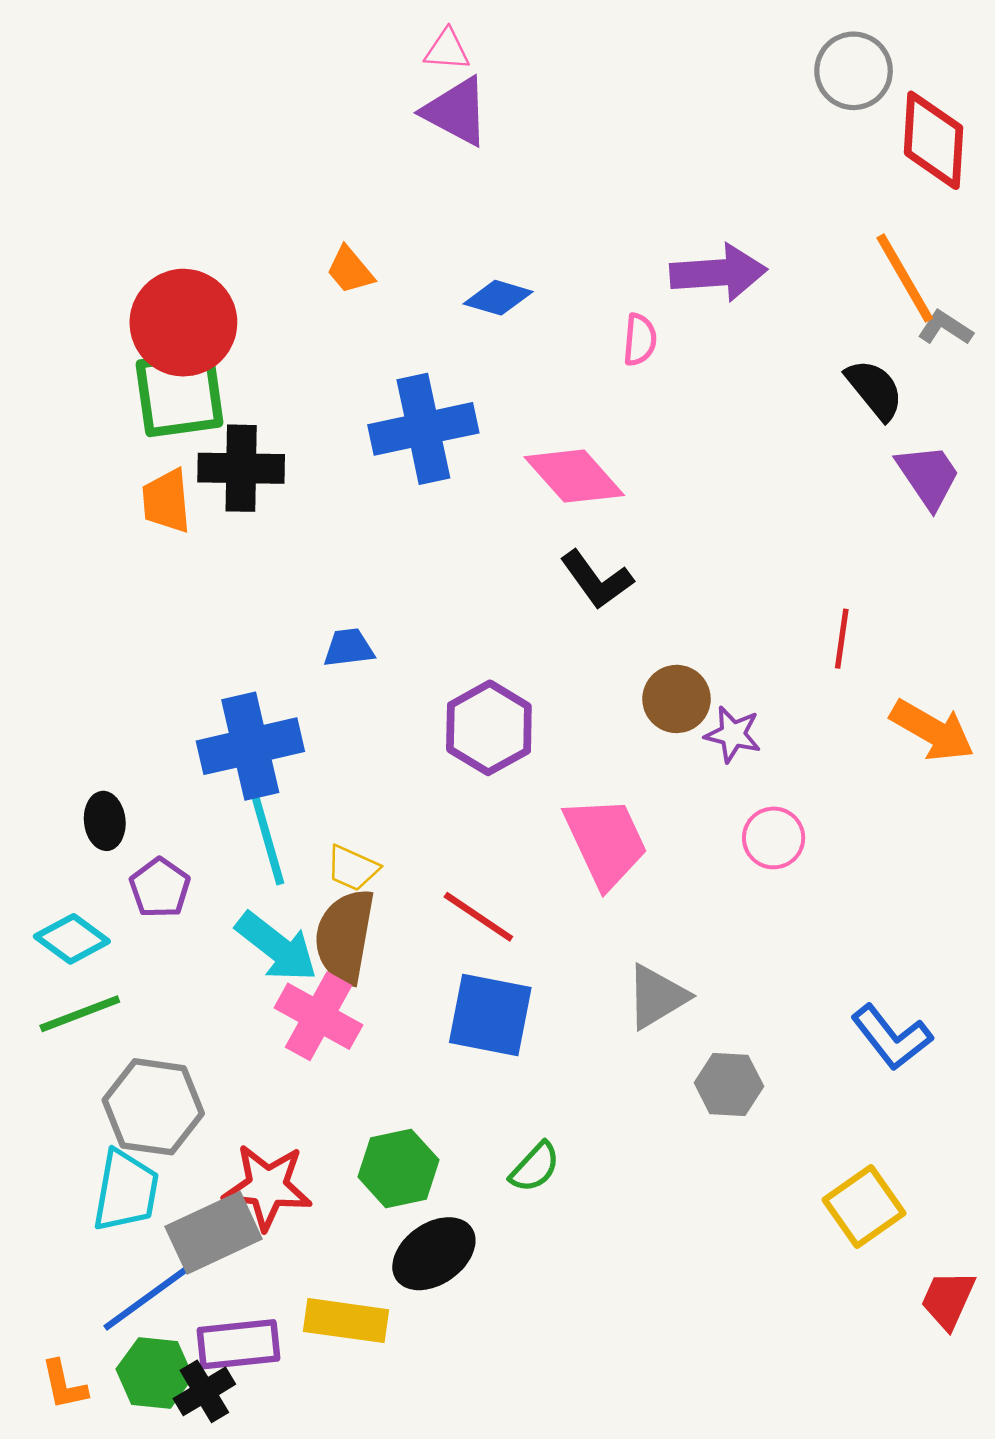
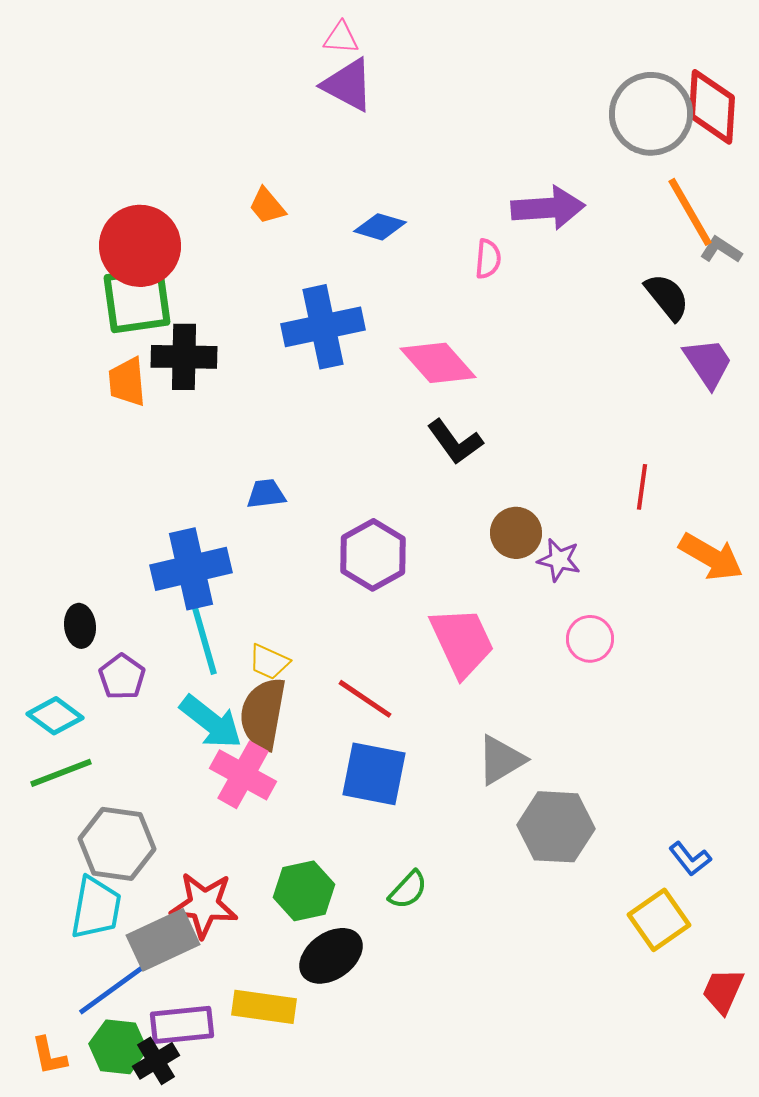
gray circle: (854, 71) -> (651, 114), moved, size x1.4
blue L-shape: (892, 1037) -> (690, 859), moved, size x0.7
gray hexagon: (729, 1085) -> (556, 827), size x1.5

